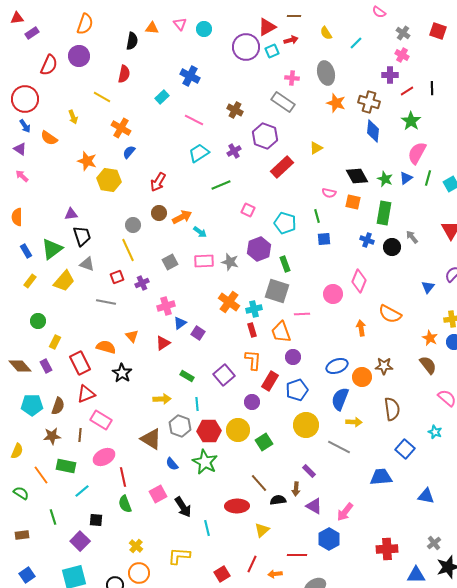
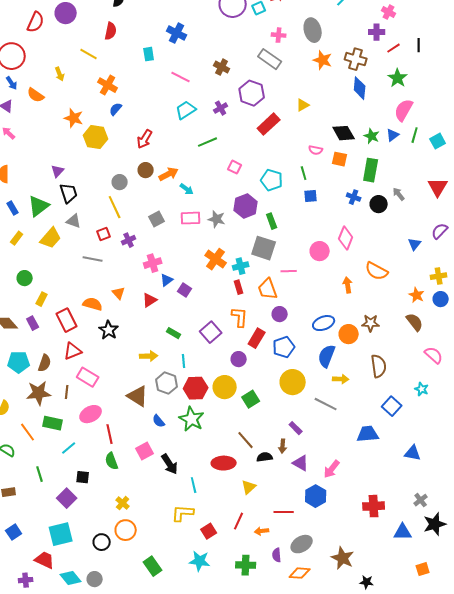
cyan rectangle: (162, 97) -> (149, 54), turned -56
purple triangle: (71, 214) -> (58, 171), turned -40
brown star: (52, 436) -> (39, 393), size x1.4
yellow L-shape: (179, 556) -> (183, 513), moved

